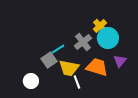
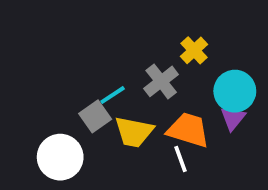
cyan circle: (108, 38) -> (235, 91), moved
white circle: (31, 81) -> (60, 157), size x1.5
white line: (77, 82) -> (180, 159), moved

